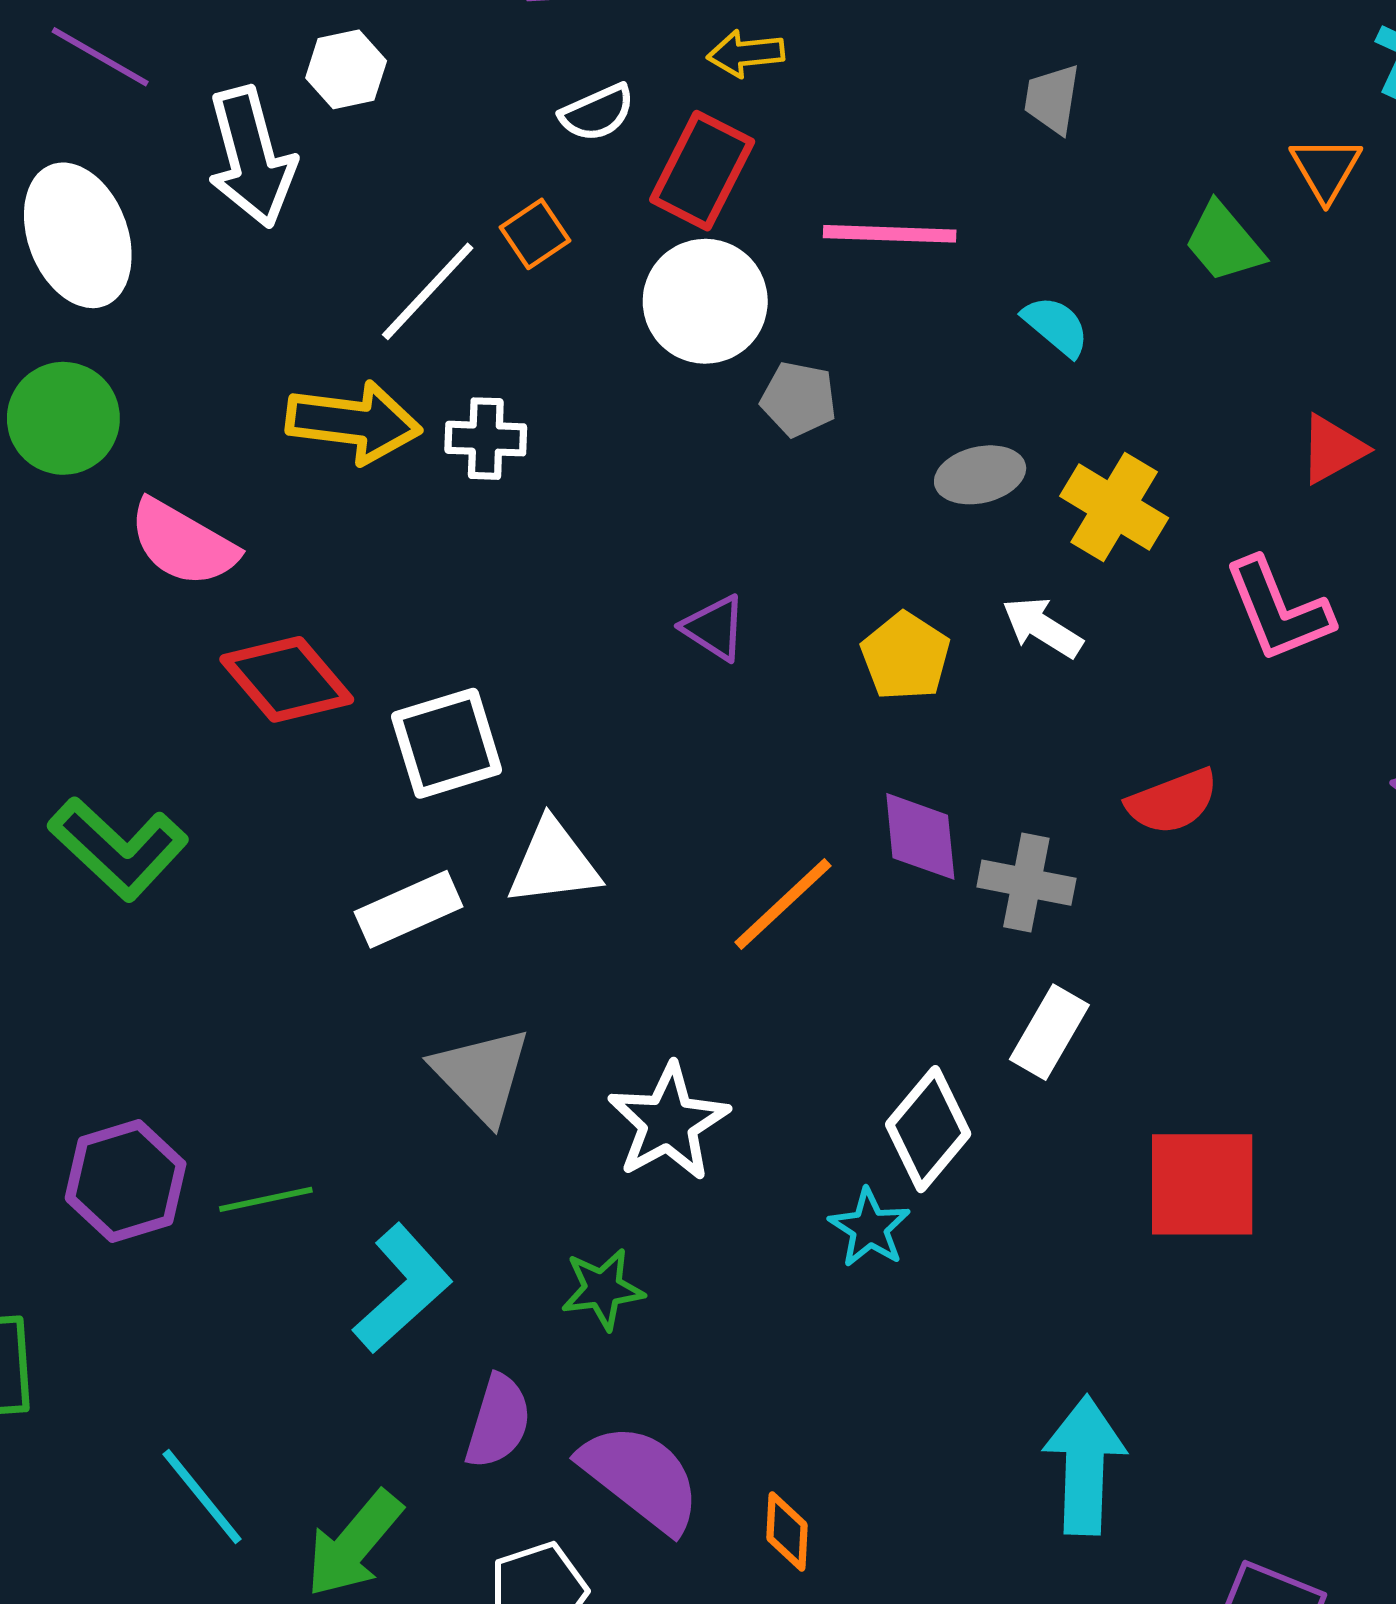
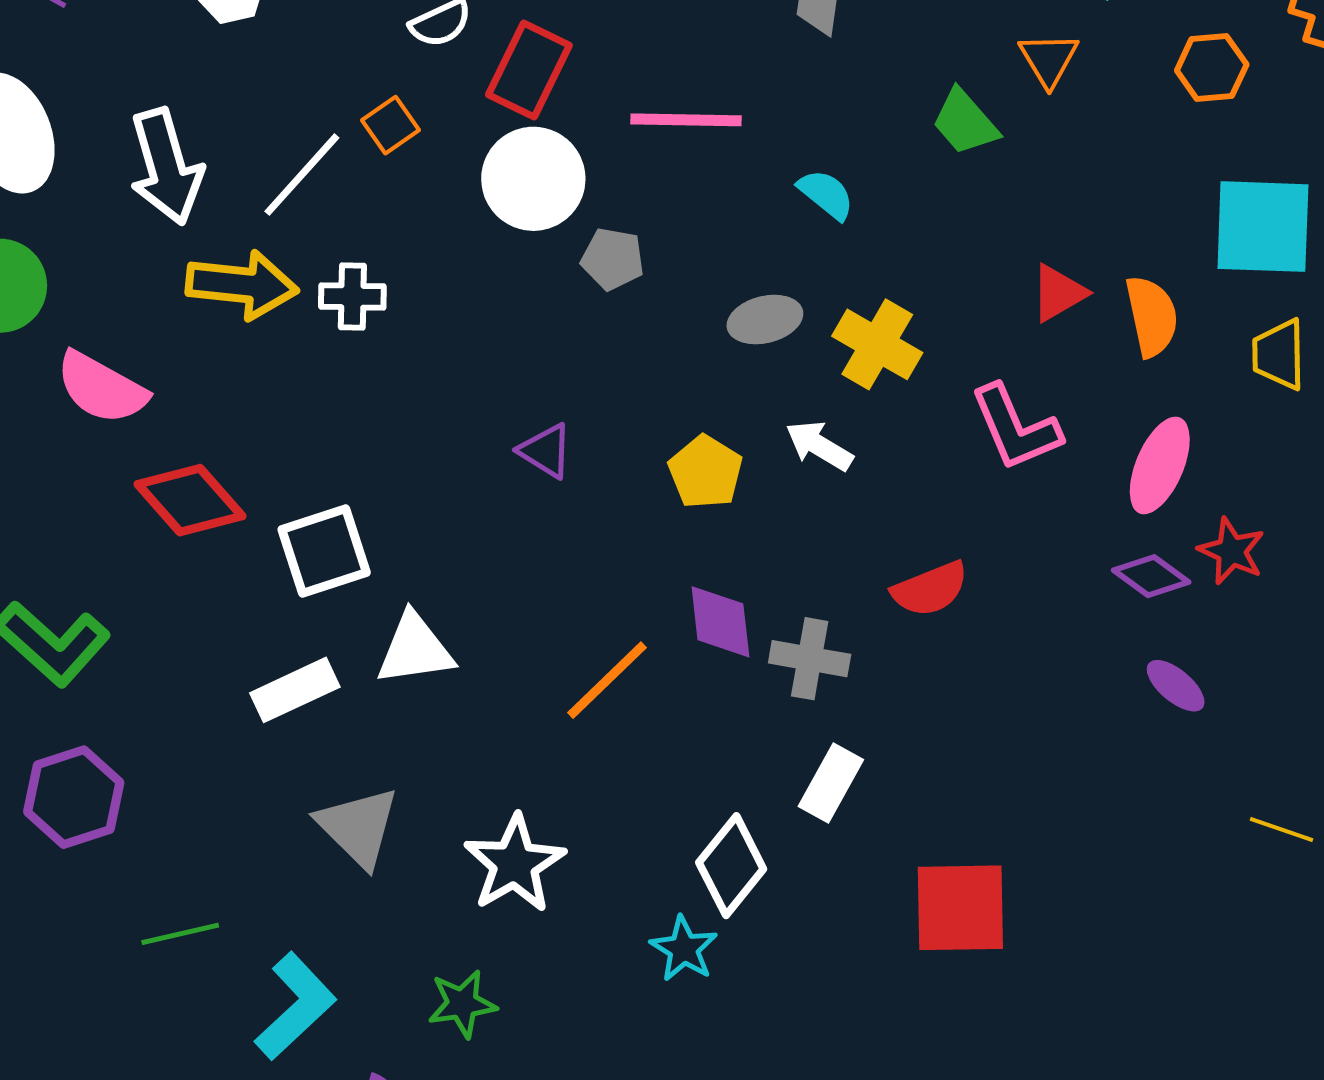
white arrow: (251, 157) -> (166, 167), moved
purple hexagon: (126, 1181) -> (74, 797), moved

